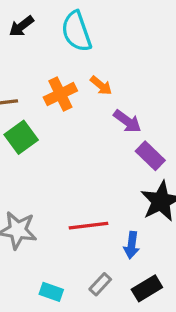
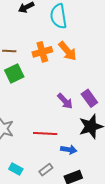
orange arrow: (101, 86) -> (67, 51), size x1.5
purple arrow: (127, 121) -> (65, 101), moved
blue arrow: (132, 245) -> (69, 150), turned -98

